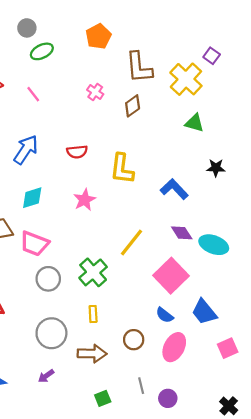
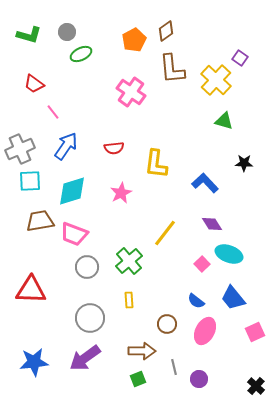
pink cross: (95, 92) -> (131, 92), size x1.8
pink line: (33, 94) -> (53, 112), moved
brown diamond: (133, 106) -> (166, 31), moved
cyan diamond: (32, 198) -> (72, 191), size x1.4
cyan ellipse: (214, 245) -> (229, 254), moved
pink square: (171, 276) -> (202, 264), size x0.5
brown arrow: (92, 354) -> (142, 351), moved
purple arrow: (46, 376) -> (85, 358), size x2.0

